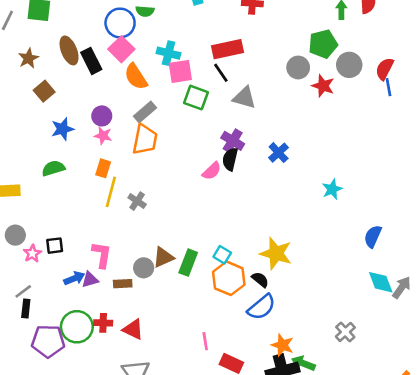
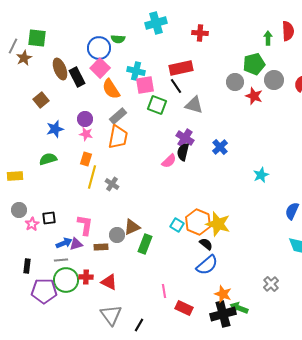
brown star: (28, 58) -> (24, 58), moved
green rectangle: (188, 263) -> (145, 244), moved
orange hexagon: (229, 278) -> (198, 222), moved
gray line: (23, 291) -> (61, 260), moved, turned 32

